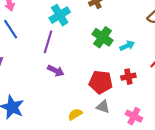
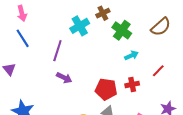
cyan cross: (60, 15) -> (80, 26), moved
green cross: (103, 37) -> (122, 30), moved

